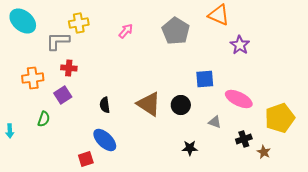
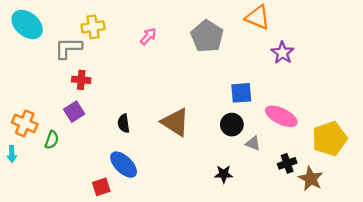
orange cross: (33, 78) -> (25, 123), moved, turned 30
black circle: (181, 105) -> (232, 125), moved
brown star: (264, 152) -> (311, 179), size x1.5

